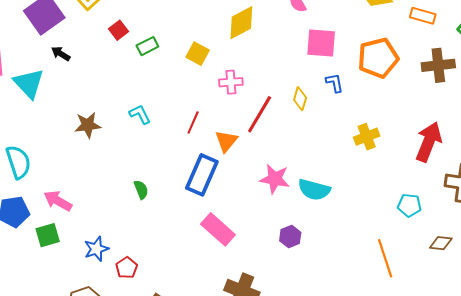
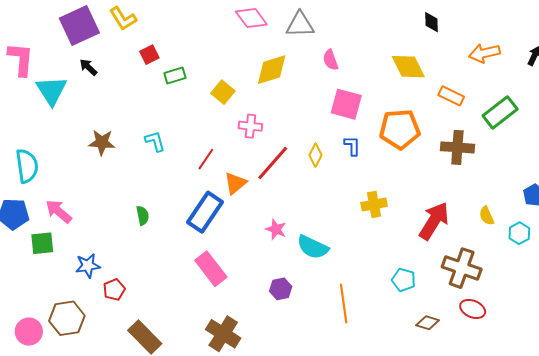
pink star: (275, 179) -> (276, 229), size x0.7
orange line: (385, 258) -> (344, 304), moved

